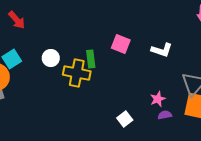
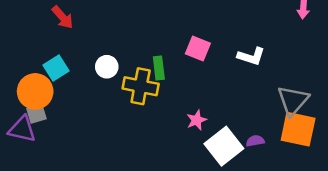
pink star: (158, 99) -> (197, 120), moved
white square: (125, 119) -> (224, 146), moved, size x1.8

